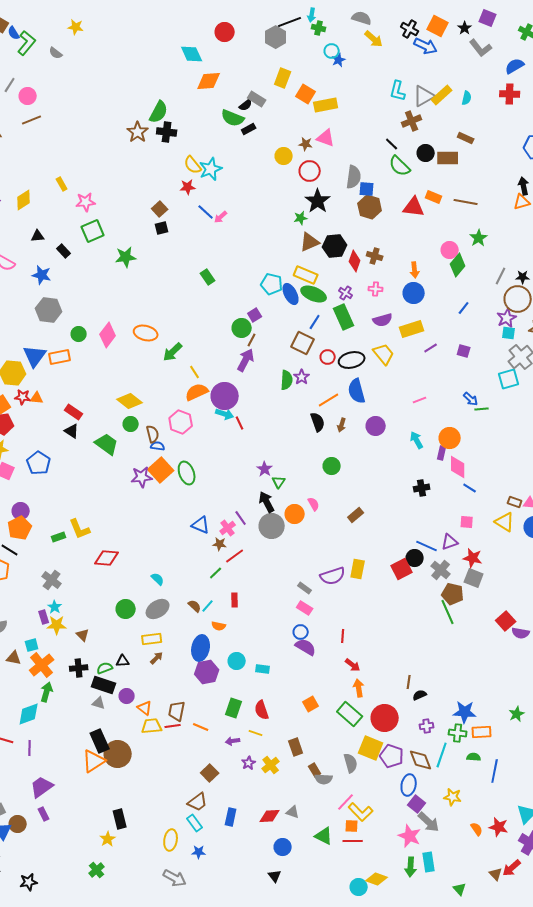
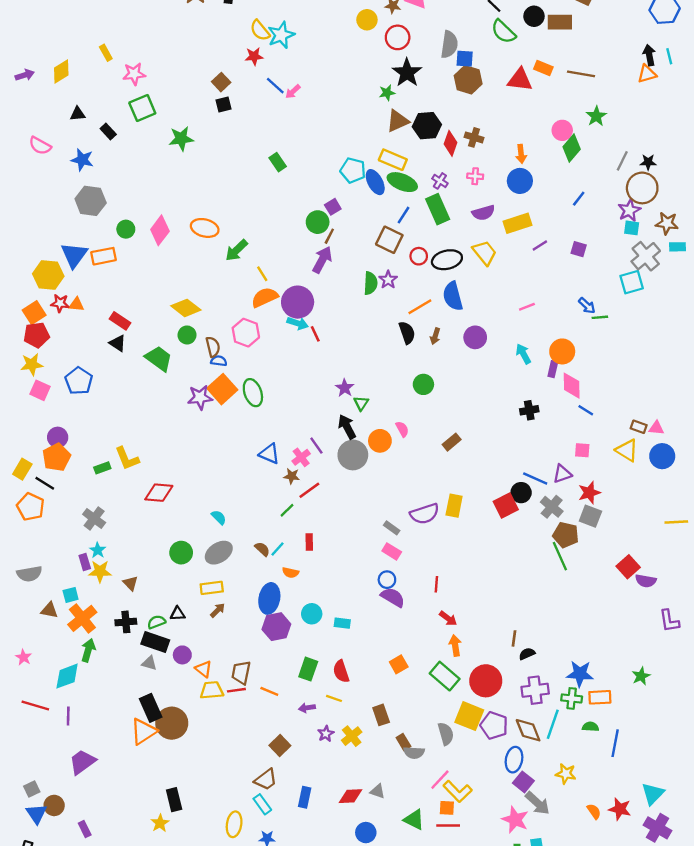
red star: (473, 558) -> (589, 493), turned -30
purple cross: (427, 726) -> (535, 690), size x1.6
purple rectangle: (44, 814) -> (85, 829), moved

